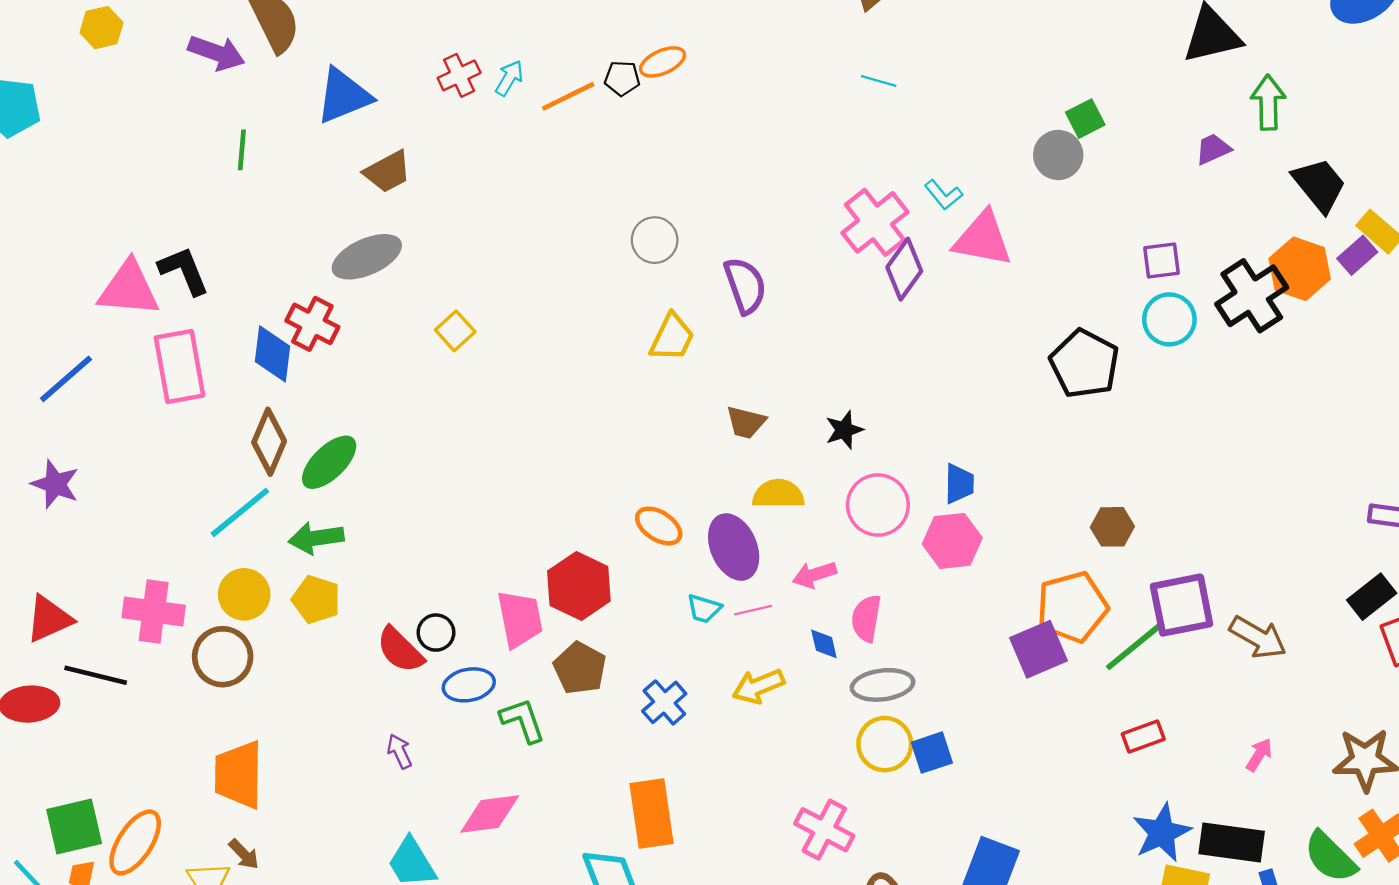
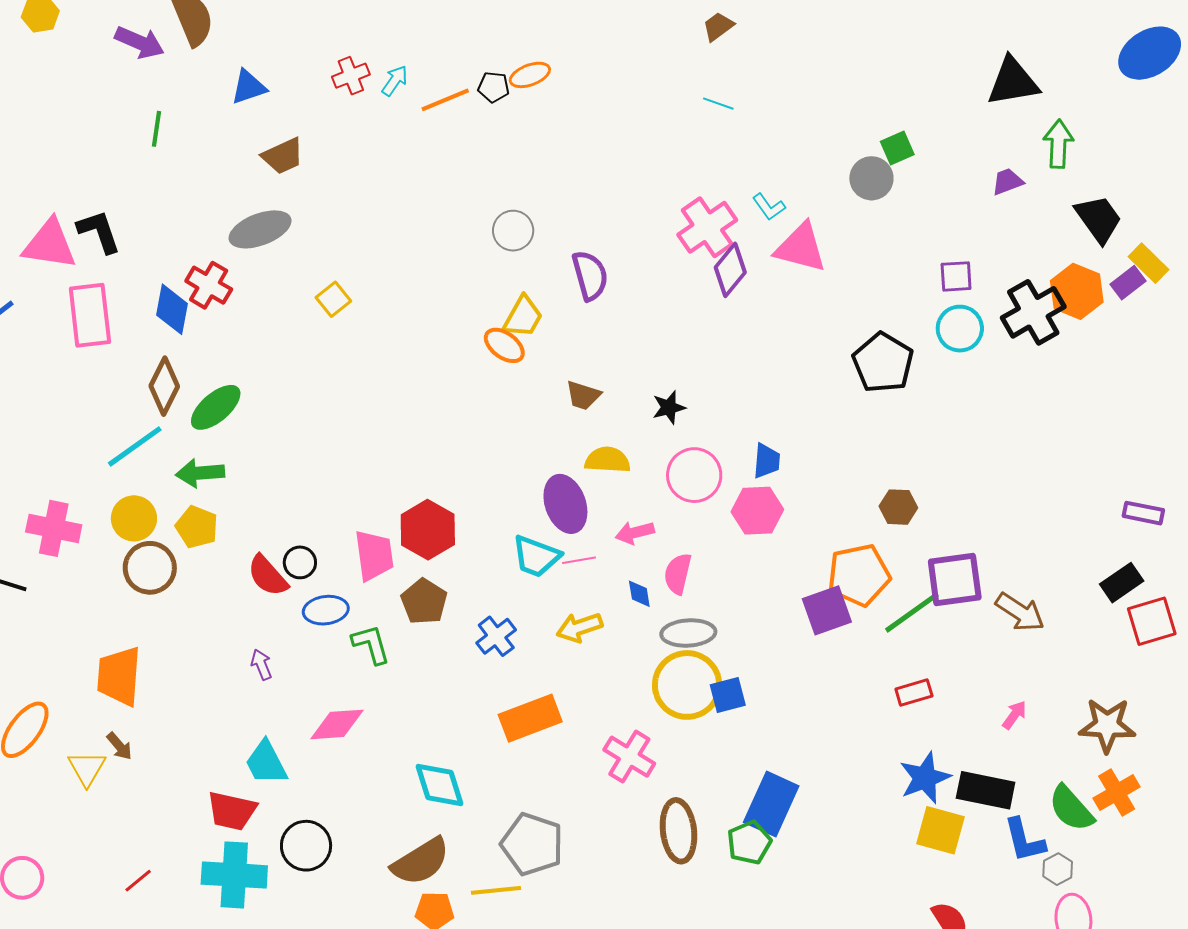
blue triangle: (344, 96) -> (249, 87), size x0.7
orange ellipse: (659, 526) -> (504, 345), moved
cyan trapezoid: (704, 609) -> (536, 556), size x1.6
brown circle: (223, 657) -> (150, 568), moved
yellow circle: (885, 744) -> (687, 685), size x1.4
orange rectangle: (652, 813) -> (530, 718), moved, turned 74

